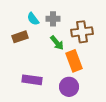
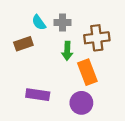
green arrow: (57, 43) -> (67, 51), turned 42

